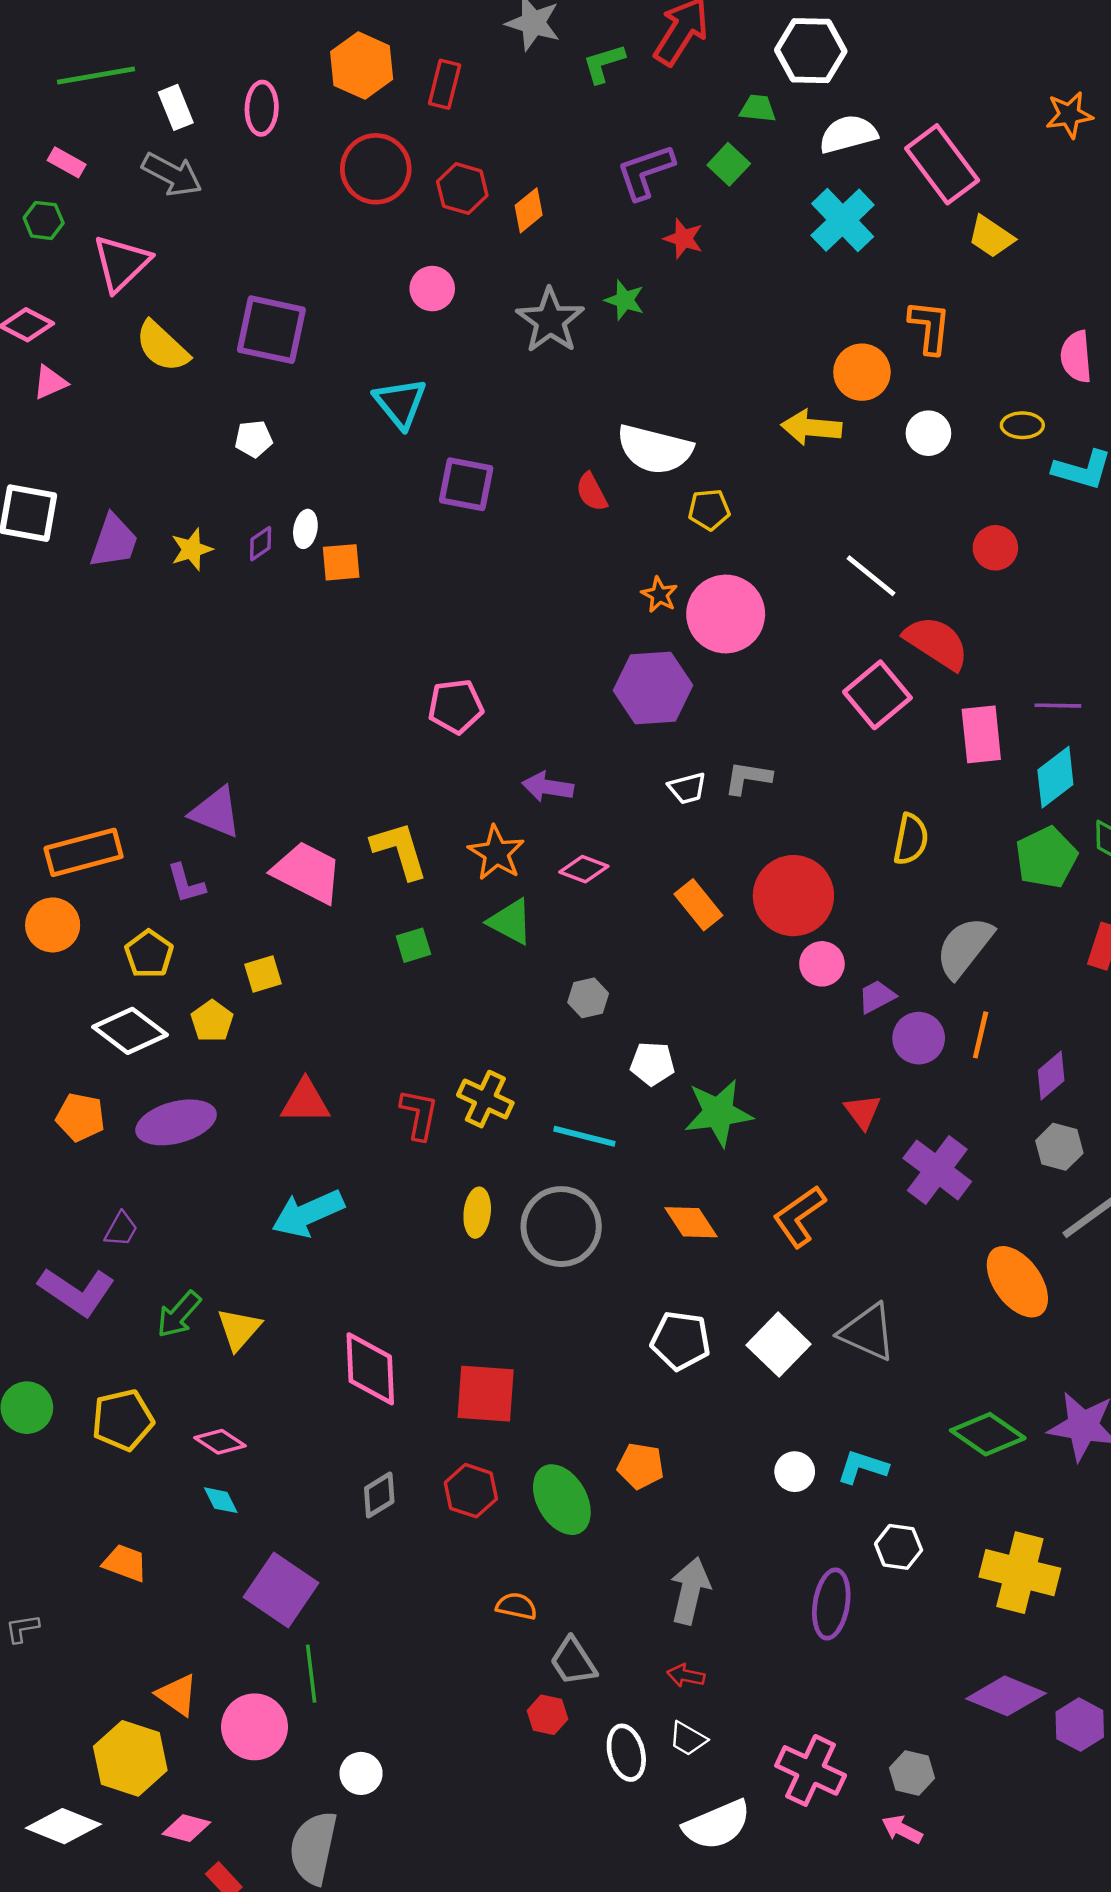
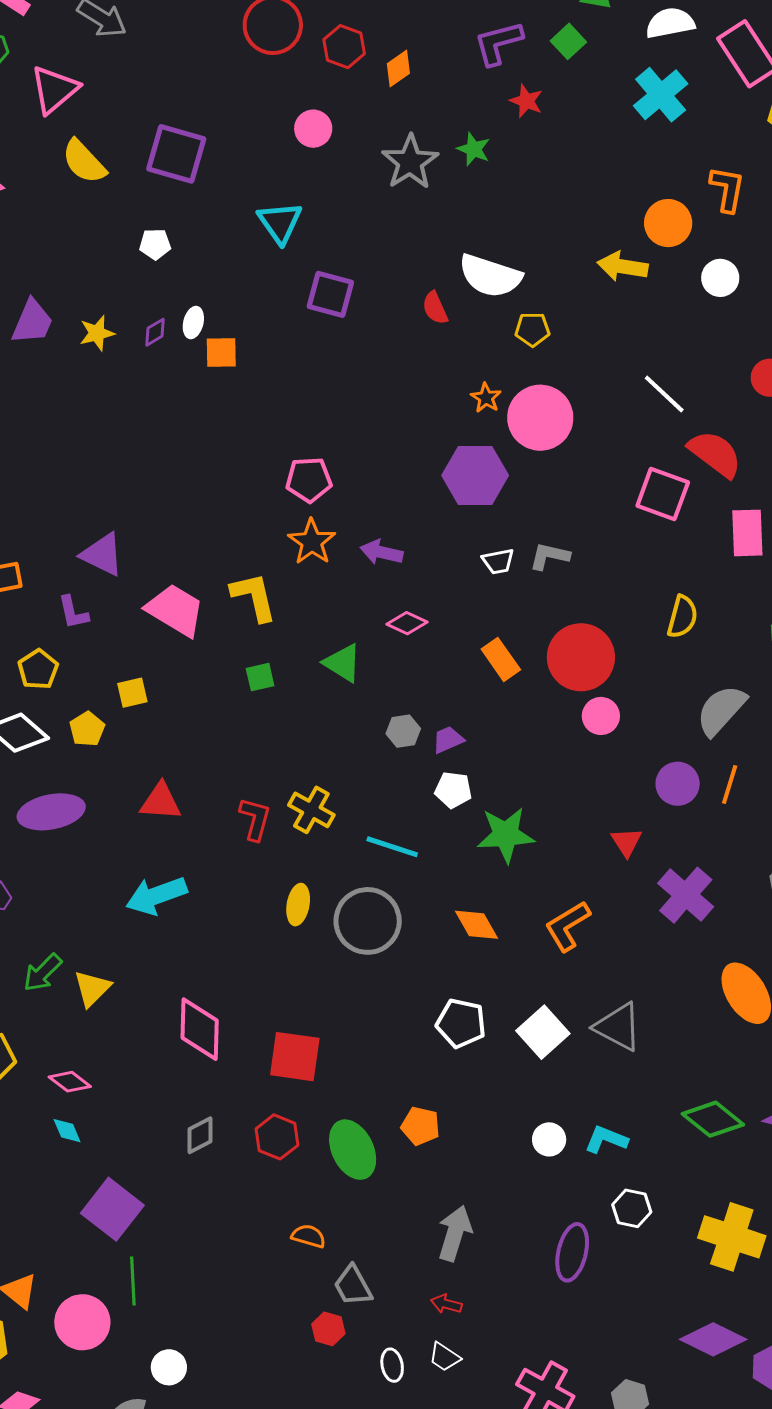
pink square: (877, 695) -> (663, 494), turned -34
orange star: (496, 853) -> (312, 542), moved
purple trapezoid: (877, 997) -> (448, 740), moved
white ellipse: (626, 1753) -> (392, 1365), size x0.7

